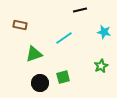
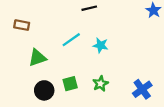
cyan star: (104, 32) -> (101, 45), moved
green star: (101, 66) -> (101, 84), moved

